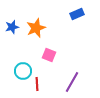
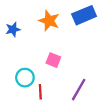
blue rectangle: (77, 14) -> (84, 15), size x1.5
orange star: (36, 28) -> (49, 21), moved, turned -30

